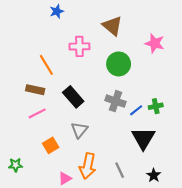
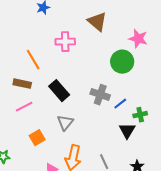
green circle: (119, 64) -> (122, 62), moved
green cross: (156, 106) -> (140, 115), moved
black triangle: (143, 138) -> (127, 131), size x0.7

